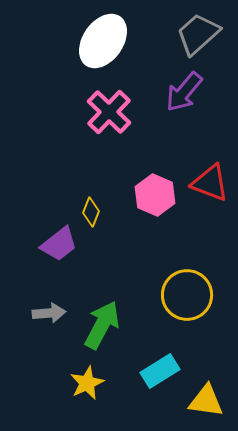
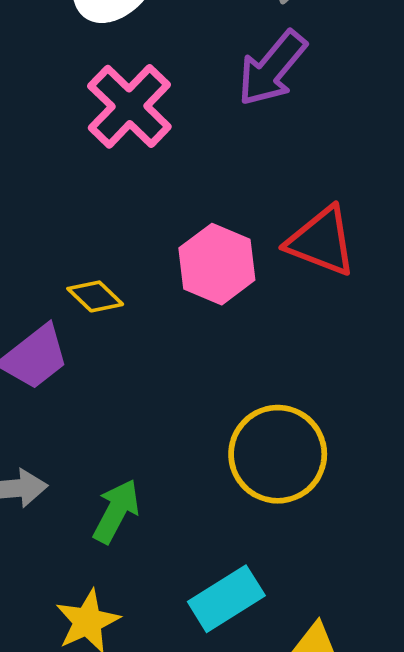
yellow diamond: (91, 212) -> (95, 296), turned -68
green arrow: (102, 325) -> (116, 511), size x0.7

